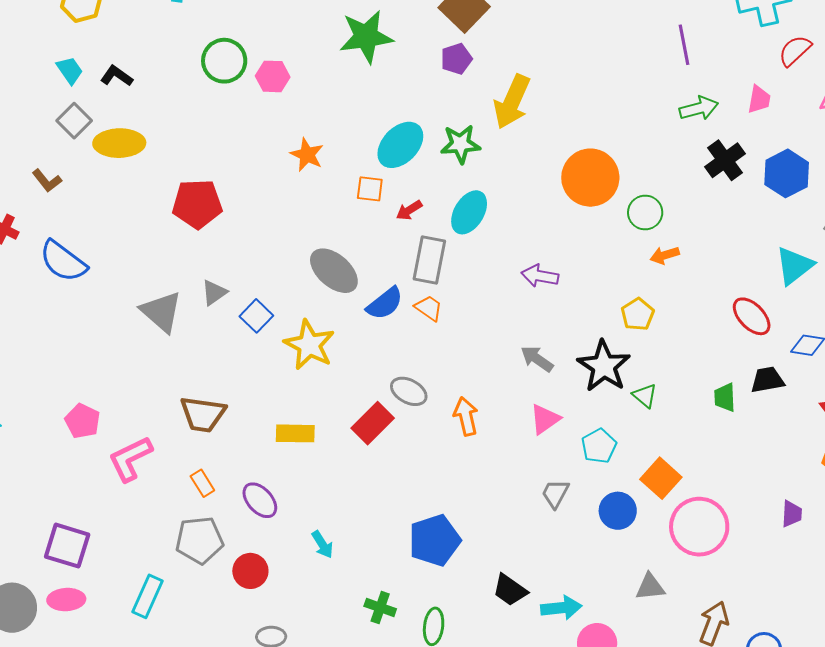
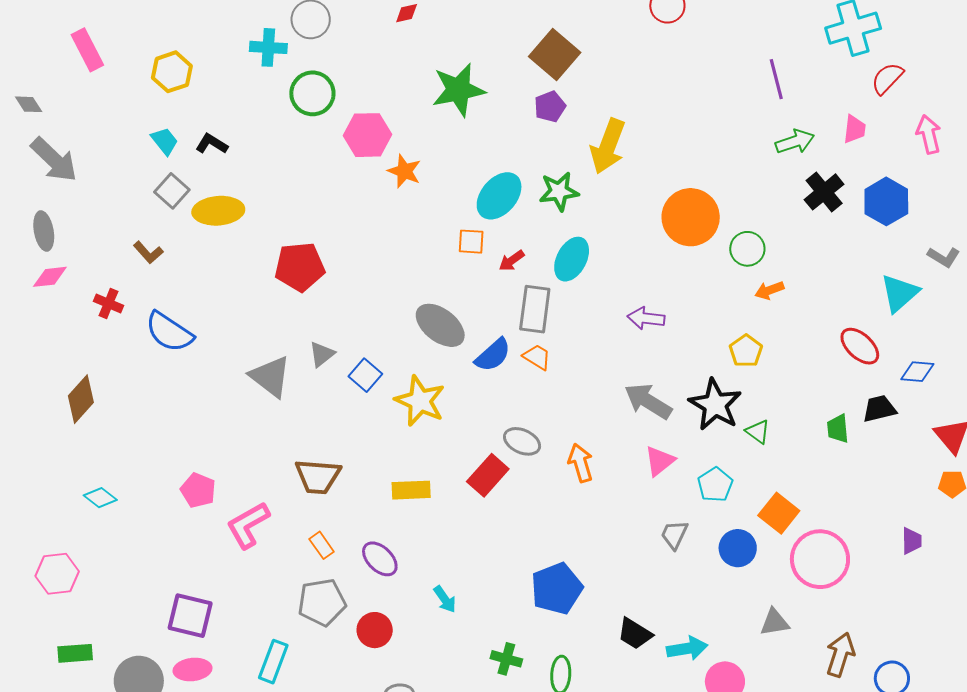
green circle: (224, 61) -> (312, 93), moved
pink hexagon: (273, 76) -> (368, 135), size x1.4
orange star: (307, 155) -> (404, 171), moved
gray arrow: (537, 359) -> (648, 401), size x1.4

